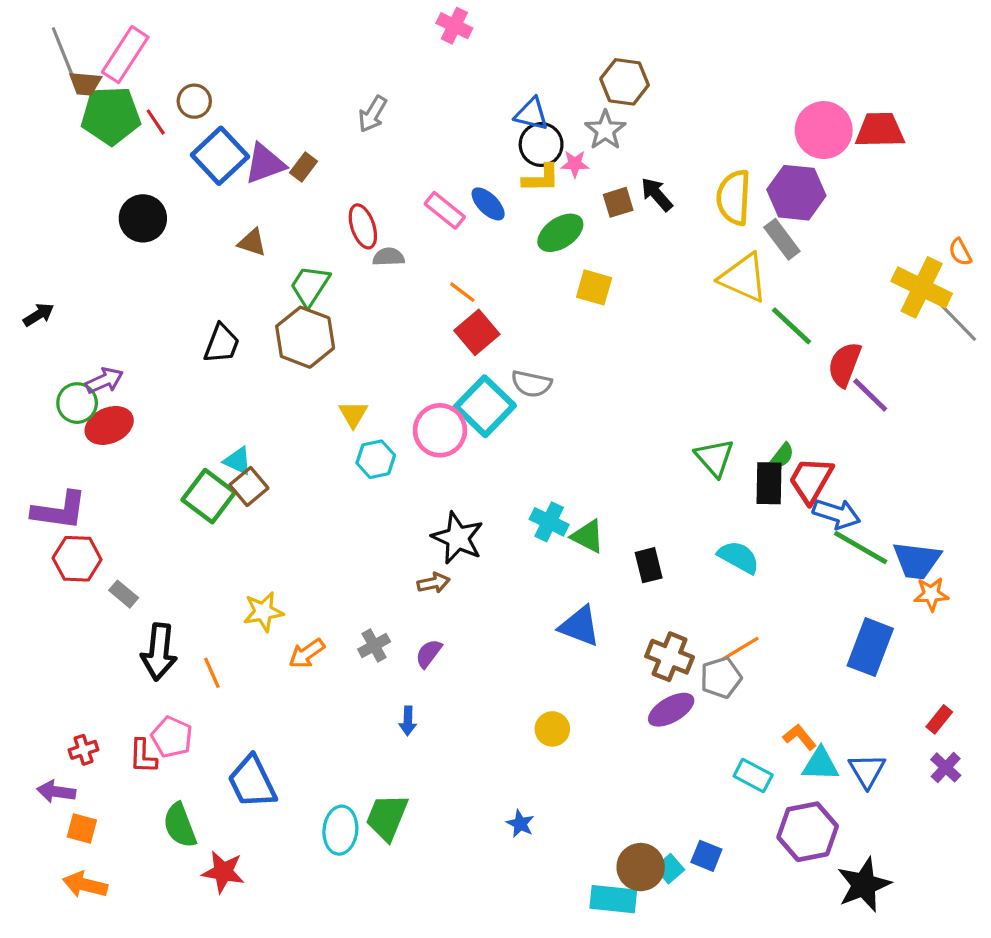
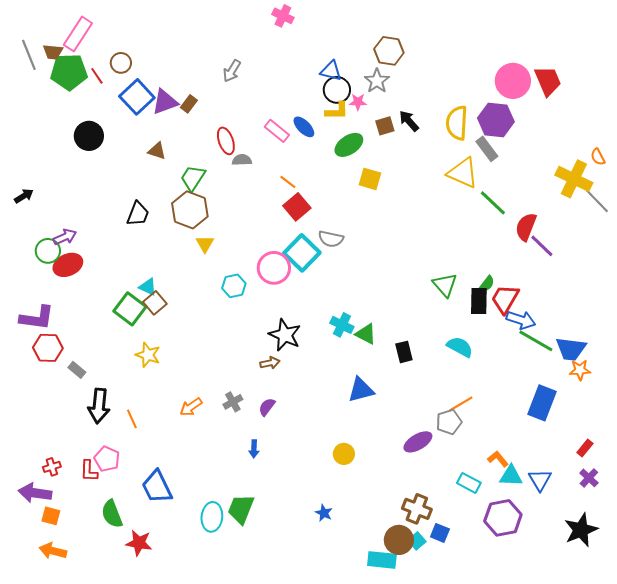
gray line: (63, 51) -> (29, 55), moved
red trapezoid: (880, 130) -> (548, 81), turned 68
yellow triangle: (353, 414) -> (205, 244), moved
yellow star: (263, 612) -> (148, 355), moved, turned 30
blue triangle: (580, 626) -> (361, 390), turned -36
brown cross: (670, 657) -> (417, 509), moved
purple arrow: (56, 792) -> (35, 493), size x1.4
black star: (864, 885) -> (581, 530), moved

